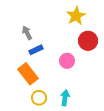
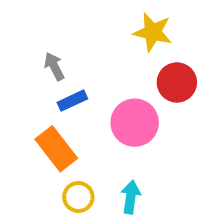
yellow star: (76, 16) -> (153, 32), turned -30
pink circle: (67, 61) -> (135, 123), size x1.5

